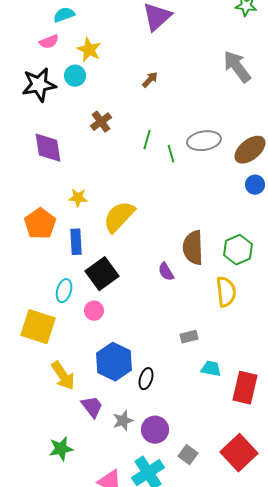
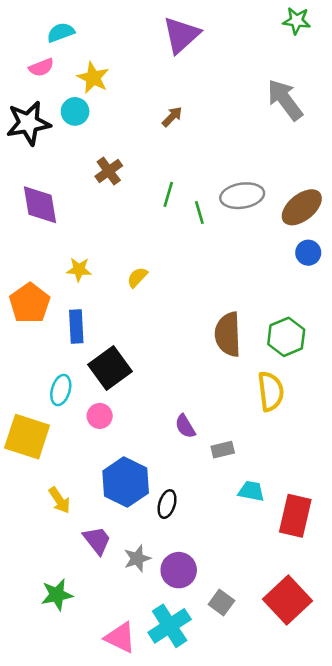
yellow semicircle: (119, 217) -> (137, 277), moved, size x0.5
purple semicircle: (166, 272) -> (185, 426), moved
yellow arrow: (63, 376) -> (59, 500), size x0.7

